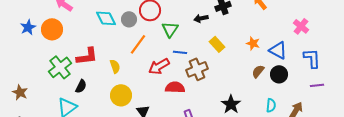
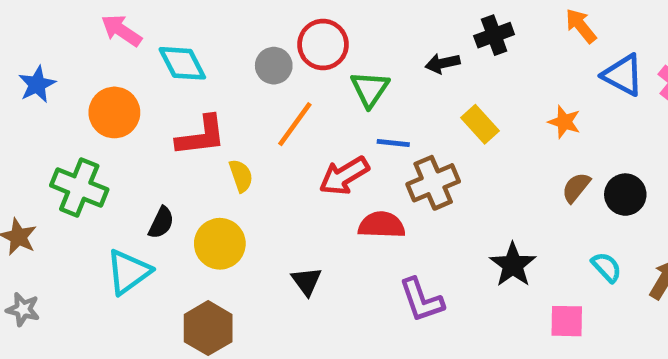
cyan diamond: (106, 18) -> (182, 63), moved
orange circle: (52, 29) -> (114, 112), moved
blue triangle: (278, 50) -> (623, 75), moved
red L-shape: (87, 56) -> (201, 136), moved
green cross: (60, 67) -> (79, 187), moved, turned -30
yellow circle: (121, 95) -> (220, 244), moved
cyan semicircle: (271, 105) -> (607, 267), turned -48

